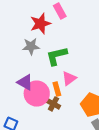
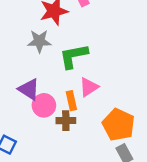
pink circle: (37, 94) -> (44, 105), size x0.7
brown cross: (53, 104) -> (66, 121), turned -32

